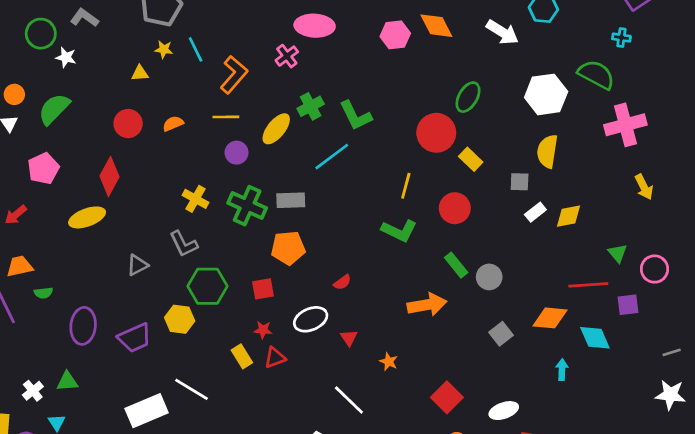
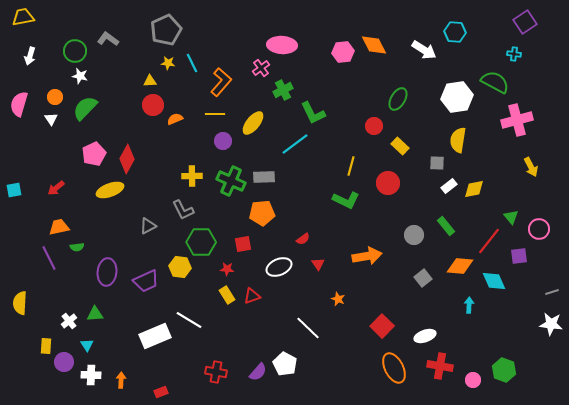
white star: (66, 57) -> (80, 76), moved
green cross: (311, 106) -> (283, 90), moved
red circle: (128, 124) -> (153, 105), moved
red circle: (436, 133) -> (374, 126), size x0.6
pink pentagon: (43, 168) -> (94, 154), moved
yellow cross: (196, 199) -> (192, 176), turned -30
green rectangle: (456, 265) -> (446, 226), moved
red line: (588, 285) -> (489, 241), turned -48
red star: (263, 330) -> (227, 269), moved
red triangle: (349, 338) -> (318, 264), moved

